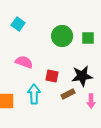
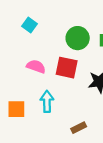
red square: (52, 76) -> (67, 68), moved, size x1.5
brown rectangle: (68, 94) -> (79, 128), moved

